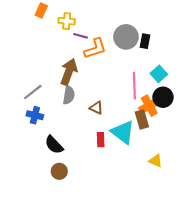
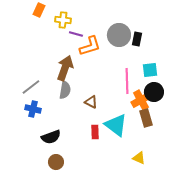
cyan square: (159, 74) -> (150, 70), turned 35
brown rectangle: (142, 119) -> (146, 118), moved
black semicircle: (54, 145) -> (51, 137), turned -66
yellow triangle: (156, 161) -> (139, 158), moved

